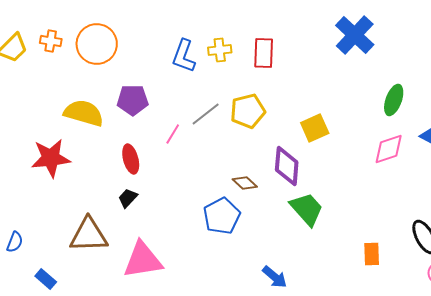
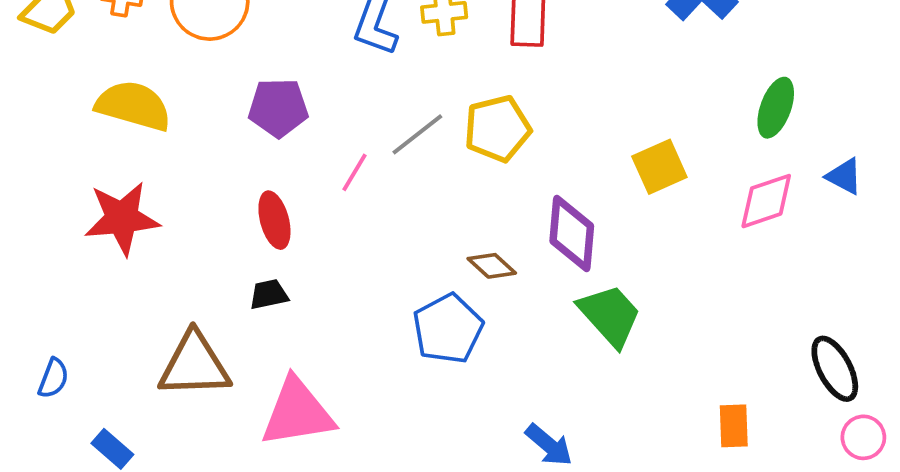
yellow semicircle: (84, 113) -> (133, 106), moved
yellow square: (315, 128) -> (659, 167), moved
black trapezoid: (128, 198) -> (269, 294), turned 35
orange rectangle: (372, 254) -> (734, 426), moved

